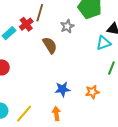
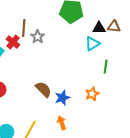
gray star: (67, 26) -> (38, 37), moved
brown semicircle: (50, 45) -> (43, 89), moved

